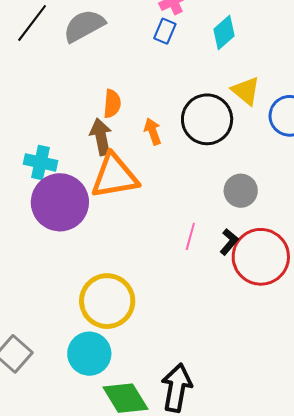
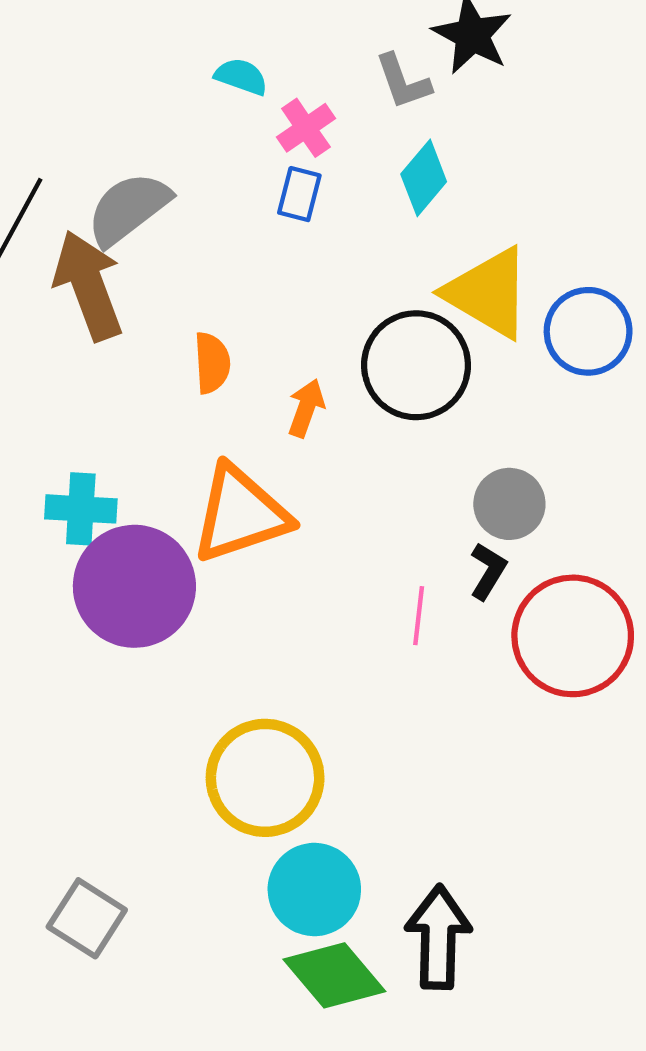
yellow triangle: (246, 91) -> (488, 293), size x1.5
orange arrow: (153, 131) -> (306, 408), turned 48
brown arrow: (101, 137) -> (88, 285), moved, size x1.4
black L-shape: (229, 242) -> (488, 571), moved
cyan circle: (89, 354) -> (314, 890), moved

